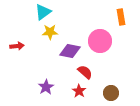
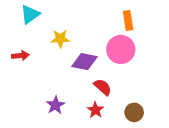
cyan triangle: (43, 12) -> (30, 14), moved
orange rectangle: (121, 17) -> (128, 20), moved

